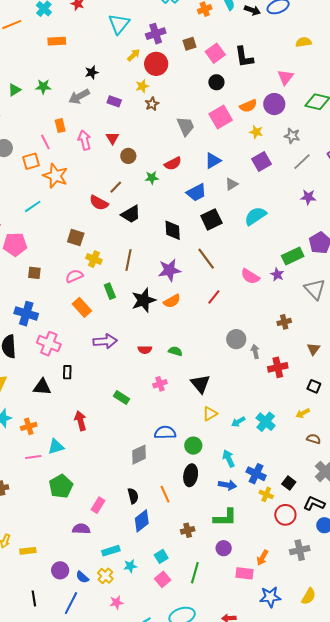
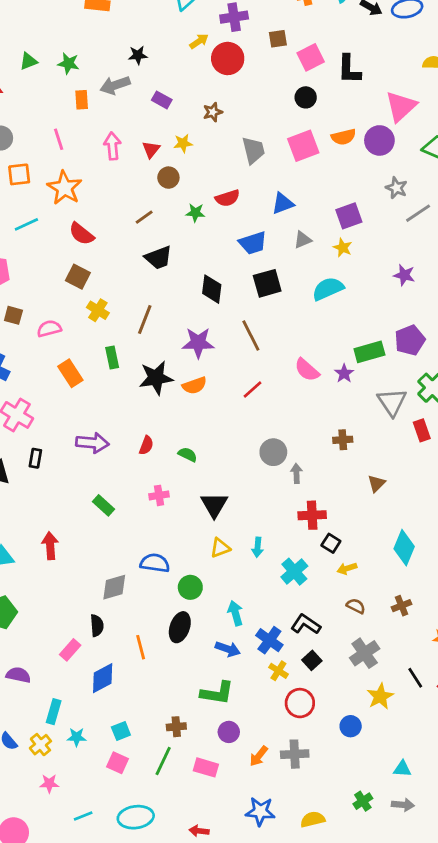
pink triangle: (285, 77) -> (401, 106), size x1.4
yellow star: (142, 86) -> (183, 143), moved
orange rectangle: (60, 126) -> (82, 100), moved
yellow star: (256, 132) -> (343, 248), moved
orange square: (31, 161) -> (19, 174), moved
gray line: (302, 162) -> (418, 213), moved
red semicircle: (99, 203) -> (82, 234), moved
pink semicircle: (74, 276) -> (49, 329), moved
purple arrow: (105, 341) -> (92, 443), moved
red semicircle: (145, 350) -> (146, 445), turned -80
red cross: (278, 367) -> (312, 515), moved
black square: (314, 386) -> (331, 543), moved
red arrow: (80, 421) -> (50, 546), moved
cyan arrow: (238, 422) -> (258, 547), moved, turned -64
black semicircle: (133, 496) -> (97, 625), moved
black L-shape: (314, 504) -> (306, 624), moved
pink rectangle: (98, 505) -> (70, 650), moved
brown cross: (188, 530) -> (176, 727), moved
purple circle: (224, 548) -> (229, 732), moved
gray cross: (300, 550) -> (295, 754), moved
cyan rectangle: (111, 551) -> (54, 712), turned -66
pink rectangle: (245, 573) -> (206, 767), moved
pink square: (163, 579) -> (117, 763), turned -35
yellow semicircle: (309, 596) -> (313, 819), turned -144

